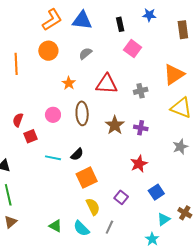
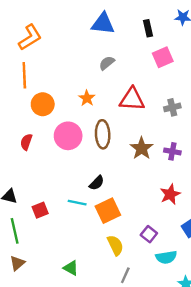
orange L-shape: (52, 20) -> (30, 37), moved
pink square: (133, 49) -> (163, 57), turned 30
orange circle: (48, 51) -> (43, 104), moved
pink circle: (53, 115) -> (68, 136), size x1.5
red square: (31, 136) -> (40, 210), moved
cyan line: (53, 158) -> (77, 203), moved
gray line: (109, 227) -> (125, 275), moved
cyan semicircle: (81, 228) -> (166, 257), moved, turned -54

